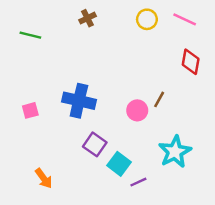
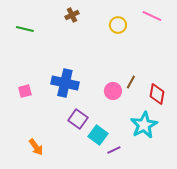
yellow circle: (147, 19) -> (118, 25), moved
red diamond: (191, 62) -> (157, 94), moved

